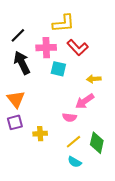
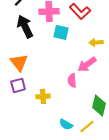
pink semicircle: (69, 117) -> (72, 80), turned 80
yellow line: (74, 142) -> (87, 126), moved
cyan semicircle: (75, 162) -> (66, 124), moved

